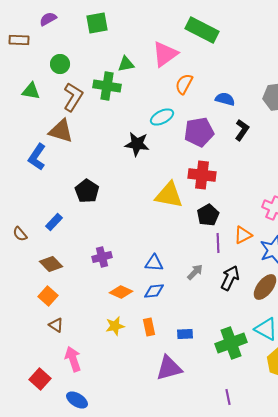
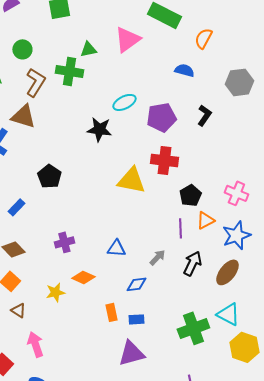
orange semicircle: (184, 84) -> (203, 38), moved
blue semicircle: (225, 99) -> (184, 70), moved
black pentagon: (208, 215) -> (190, 195), moved
blue diamond: (154, 291) -> (136, 284), moved
yellow star: (115, 326) -> (55, 292), moved
blue rectangle: (185, 334) -> (136, 319), moved

